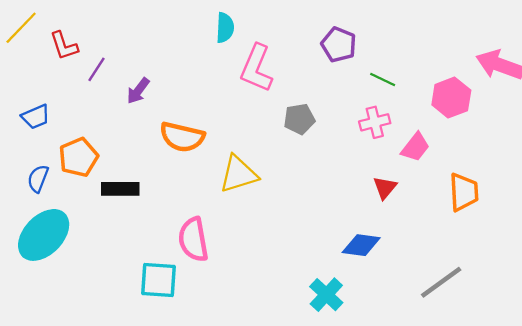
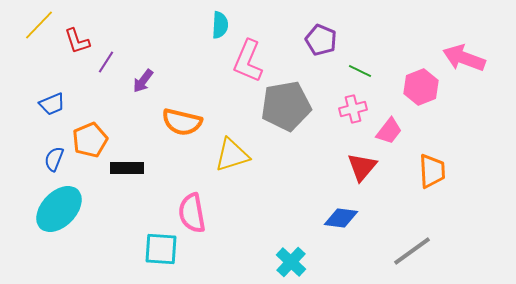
gray pentagon: (299, 119) -> (286, 106), size x1.8
red triangle: (385, 188) -> (362, 167), size x1.4
cyan cross: (326, 295) -> (291, 262), moved

